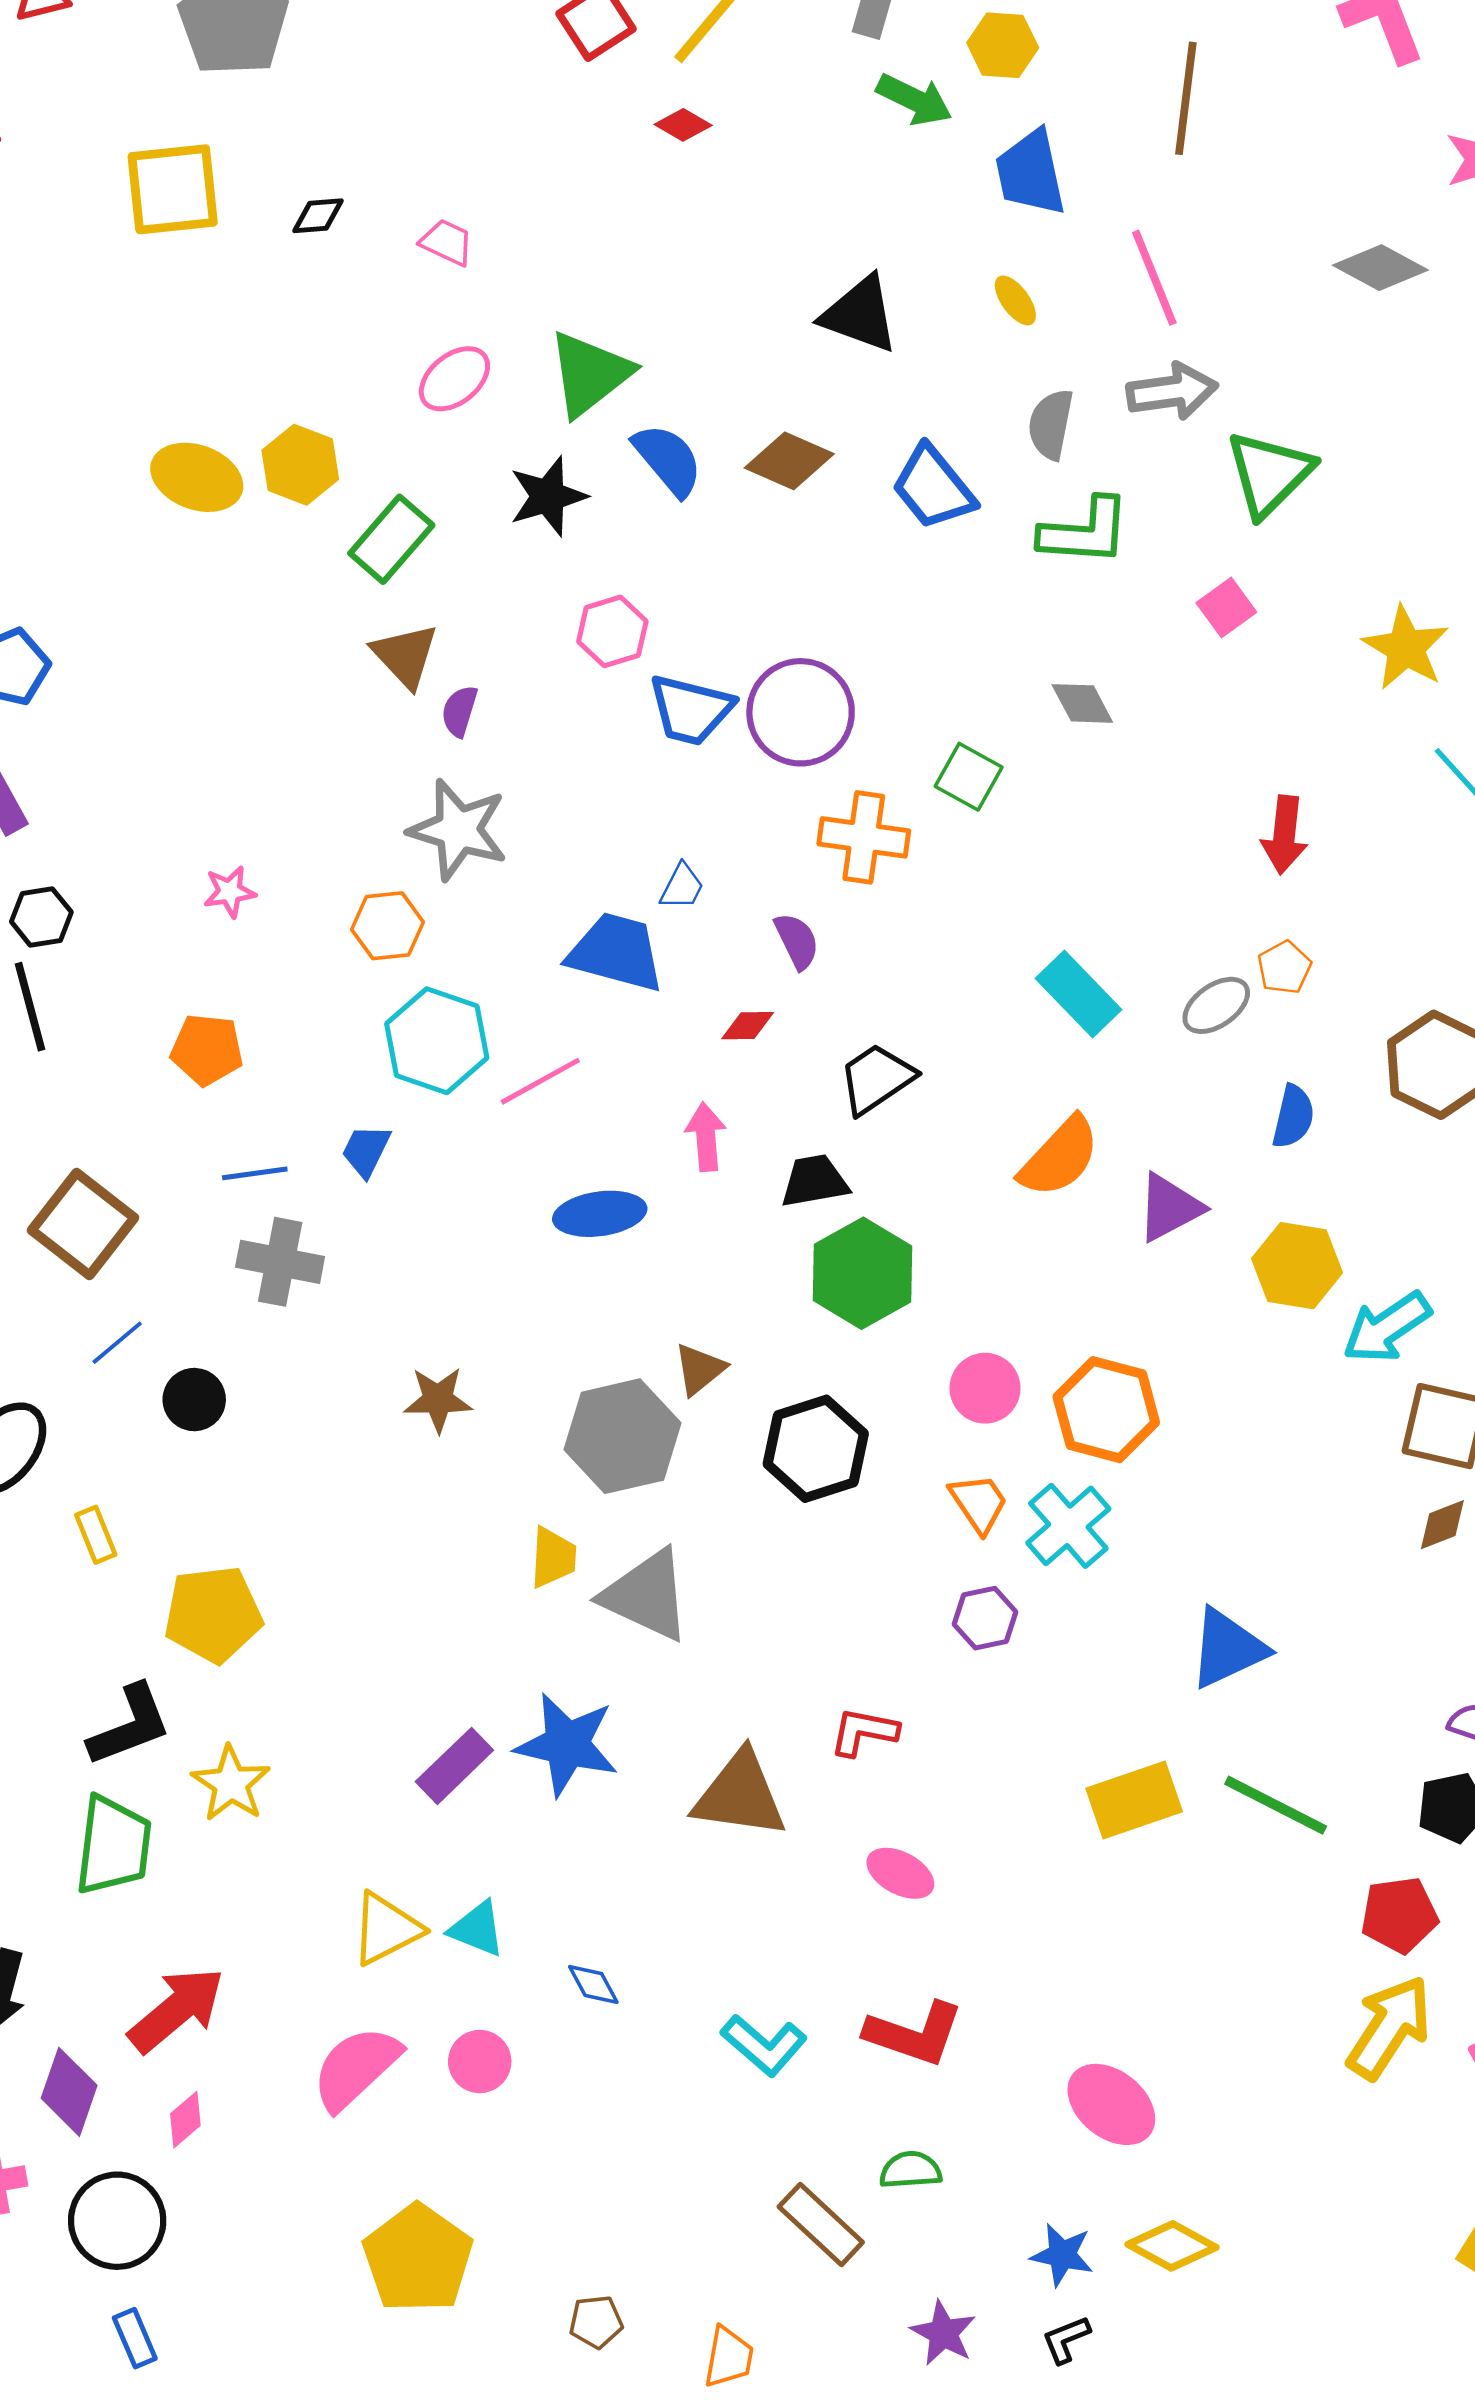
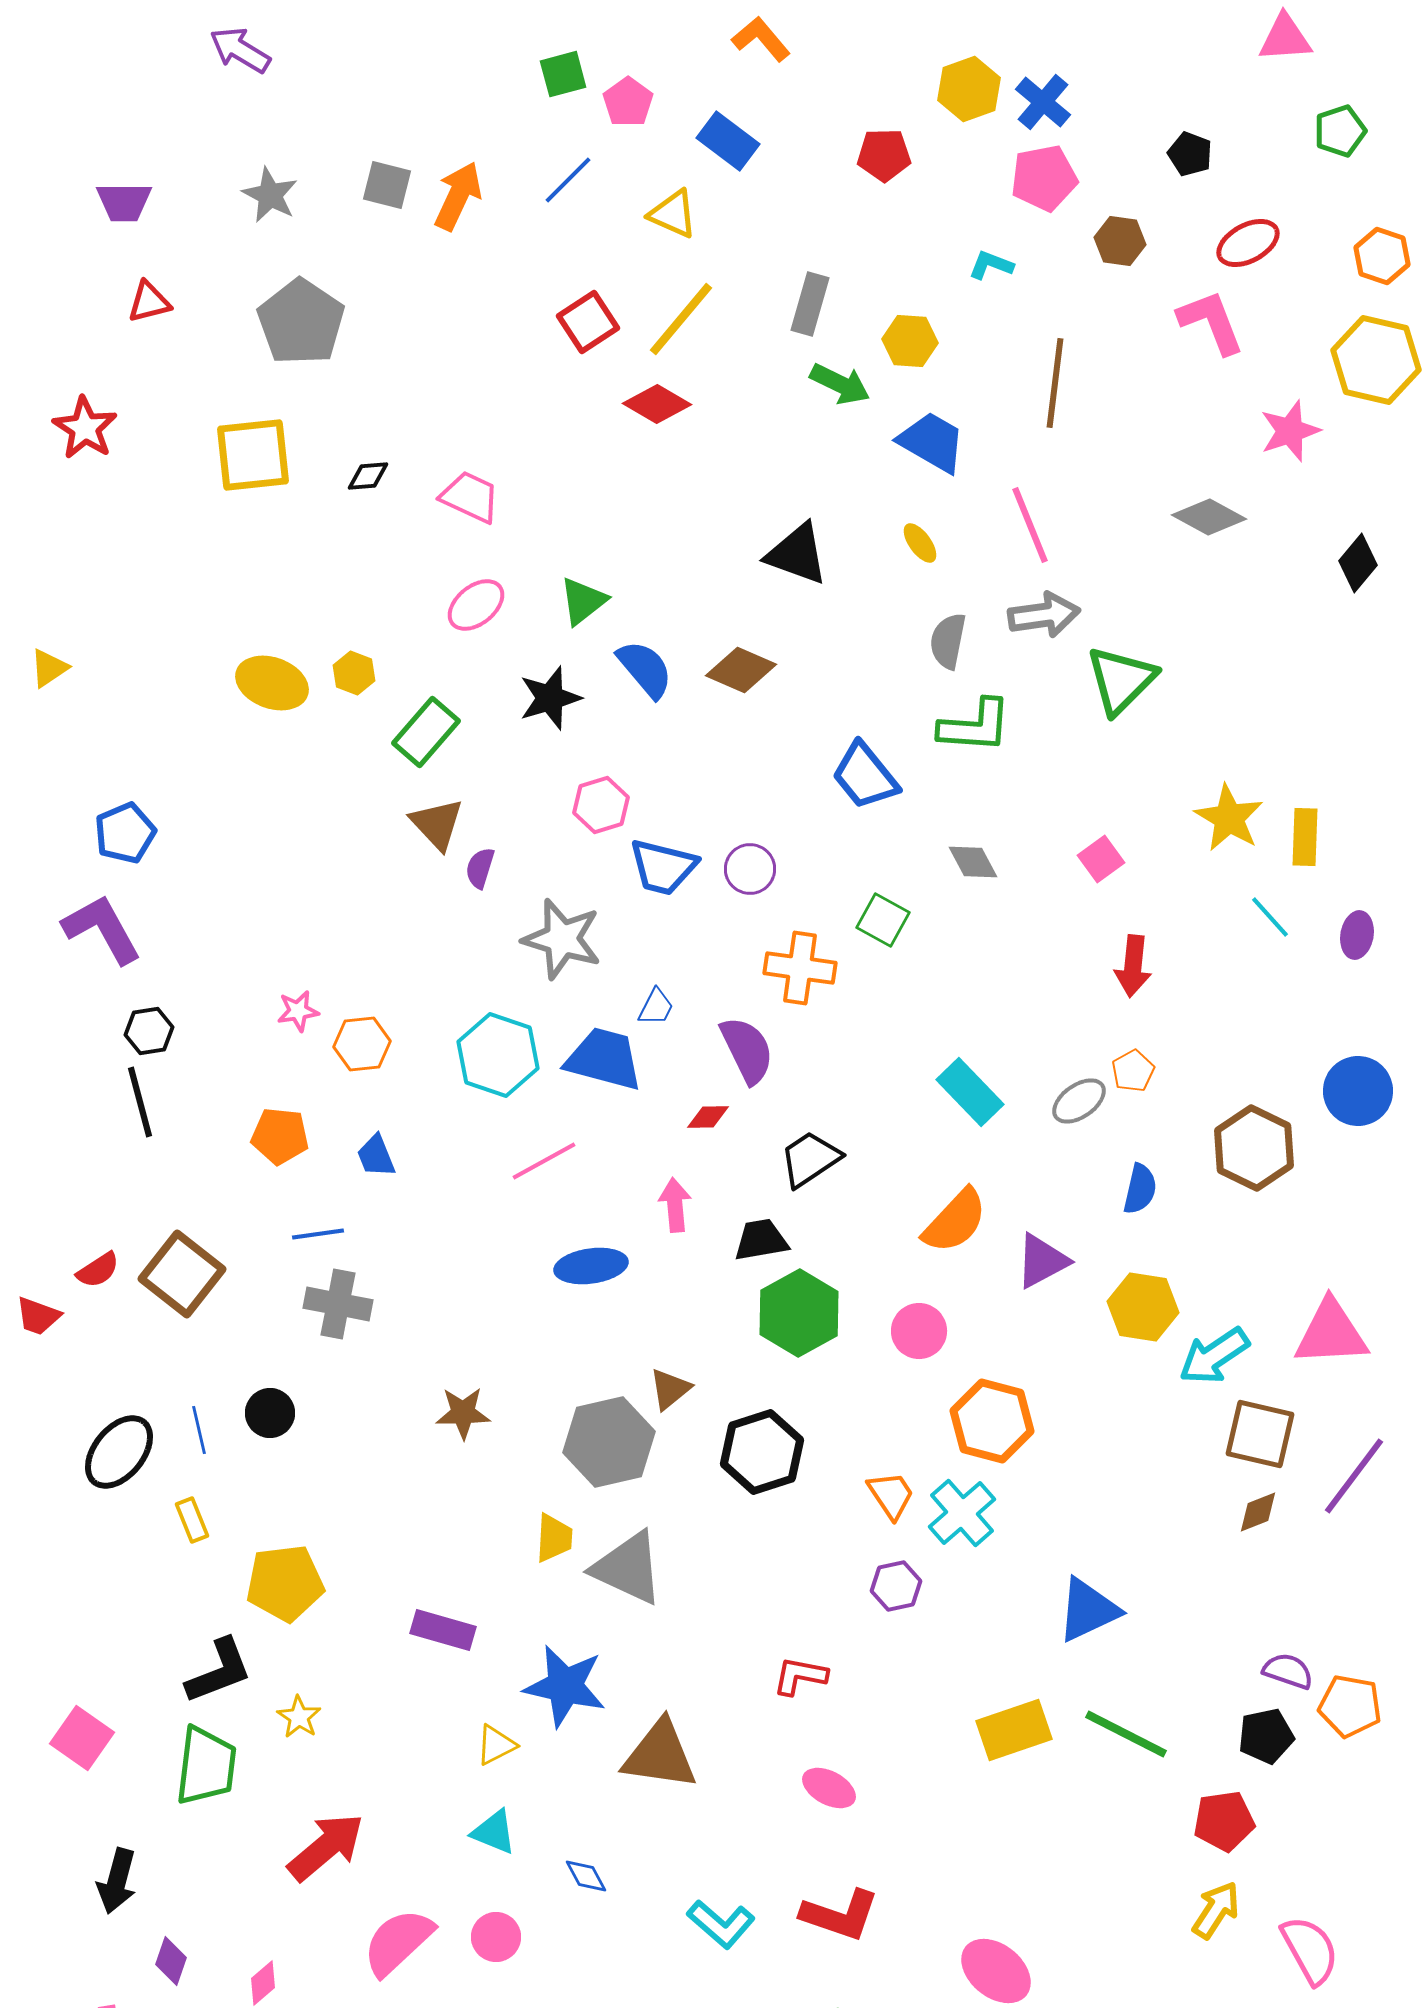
red diamond: (683, 125) -> (657, 404), size x1.5
blue trapezoid: (1031, 173) -> (932, 442), turned 132
pink trapezoid: (447, 242) -> (470, 497), size x1.4
green triangle: (590, 374) -> (583, 601), size x0.7
yellow hexagon: (300, 465) -> (354, 673), size x0.7
blue trapezoid: (933, 487) -> (865, 776), moved
pink square: (1226, 607) -> (1101, 859), moved
purple circle: (801, 712) -> (750, 869), size x0.6
gray star: (458, 830) -> (562, 939), moved
orange hexagon: (387, 926) -> (362, 1044), moved
purple semicircle: (797, 941) -> (747, 1050), size x1.5
cyan hexagon: (437, 1041) -> (498, 1055), moved
blue trapezoid: (366, 1151) -> (376, 1156), moved, turned -48
blue line: (117, 1343) -> (199, 1430), moved, turned -63
pink circle: (985, 1388) -> (919, 1331), moved
purple rectangle: (454, 1766) -> (443, 1630), moved, turned 60
yellow star: (231, 1784) -> (299, 1717), size x0.7
brown triangle: (740, 1795) -> (660, 1755), moved
yellow triangle: (386, 1929) -> (496, 1745), moved, size x0.7
red arrow: (177, 2010) -> (326, 1847), moved
yellow arrow: (1389, 2027) -> (1216, 1910), size x0.7
purple diamond: (69, 2092) -> (171, 1961), size x0.7

